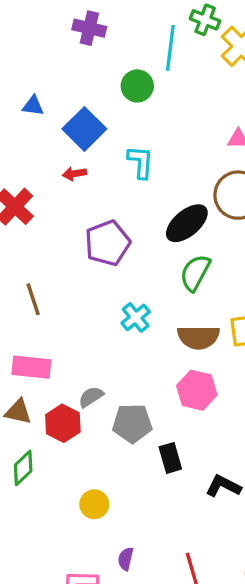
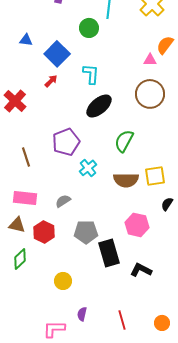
red arrow: (74, 174) -> (51, 81), turned 144
black ellipse: (187, 223) -> (99, 106), moved
purple pentagon: (108, 243) -> (66, 142), moved
pink hexagon: (197, 390) -> (137, 225), moved
gray semicircle: (91, 397) -> (63, 201), moved
black rectangle: (170, 458) -> (109, 253), size x1.5

